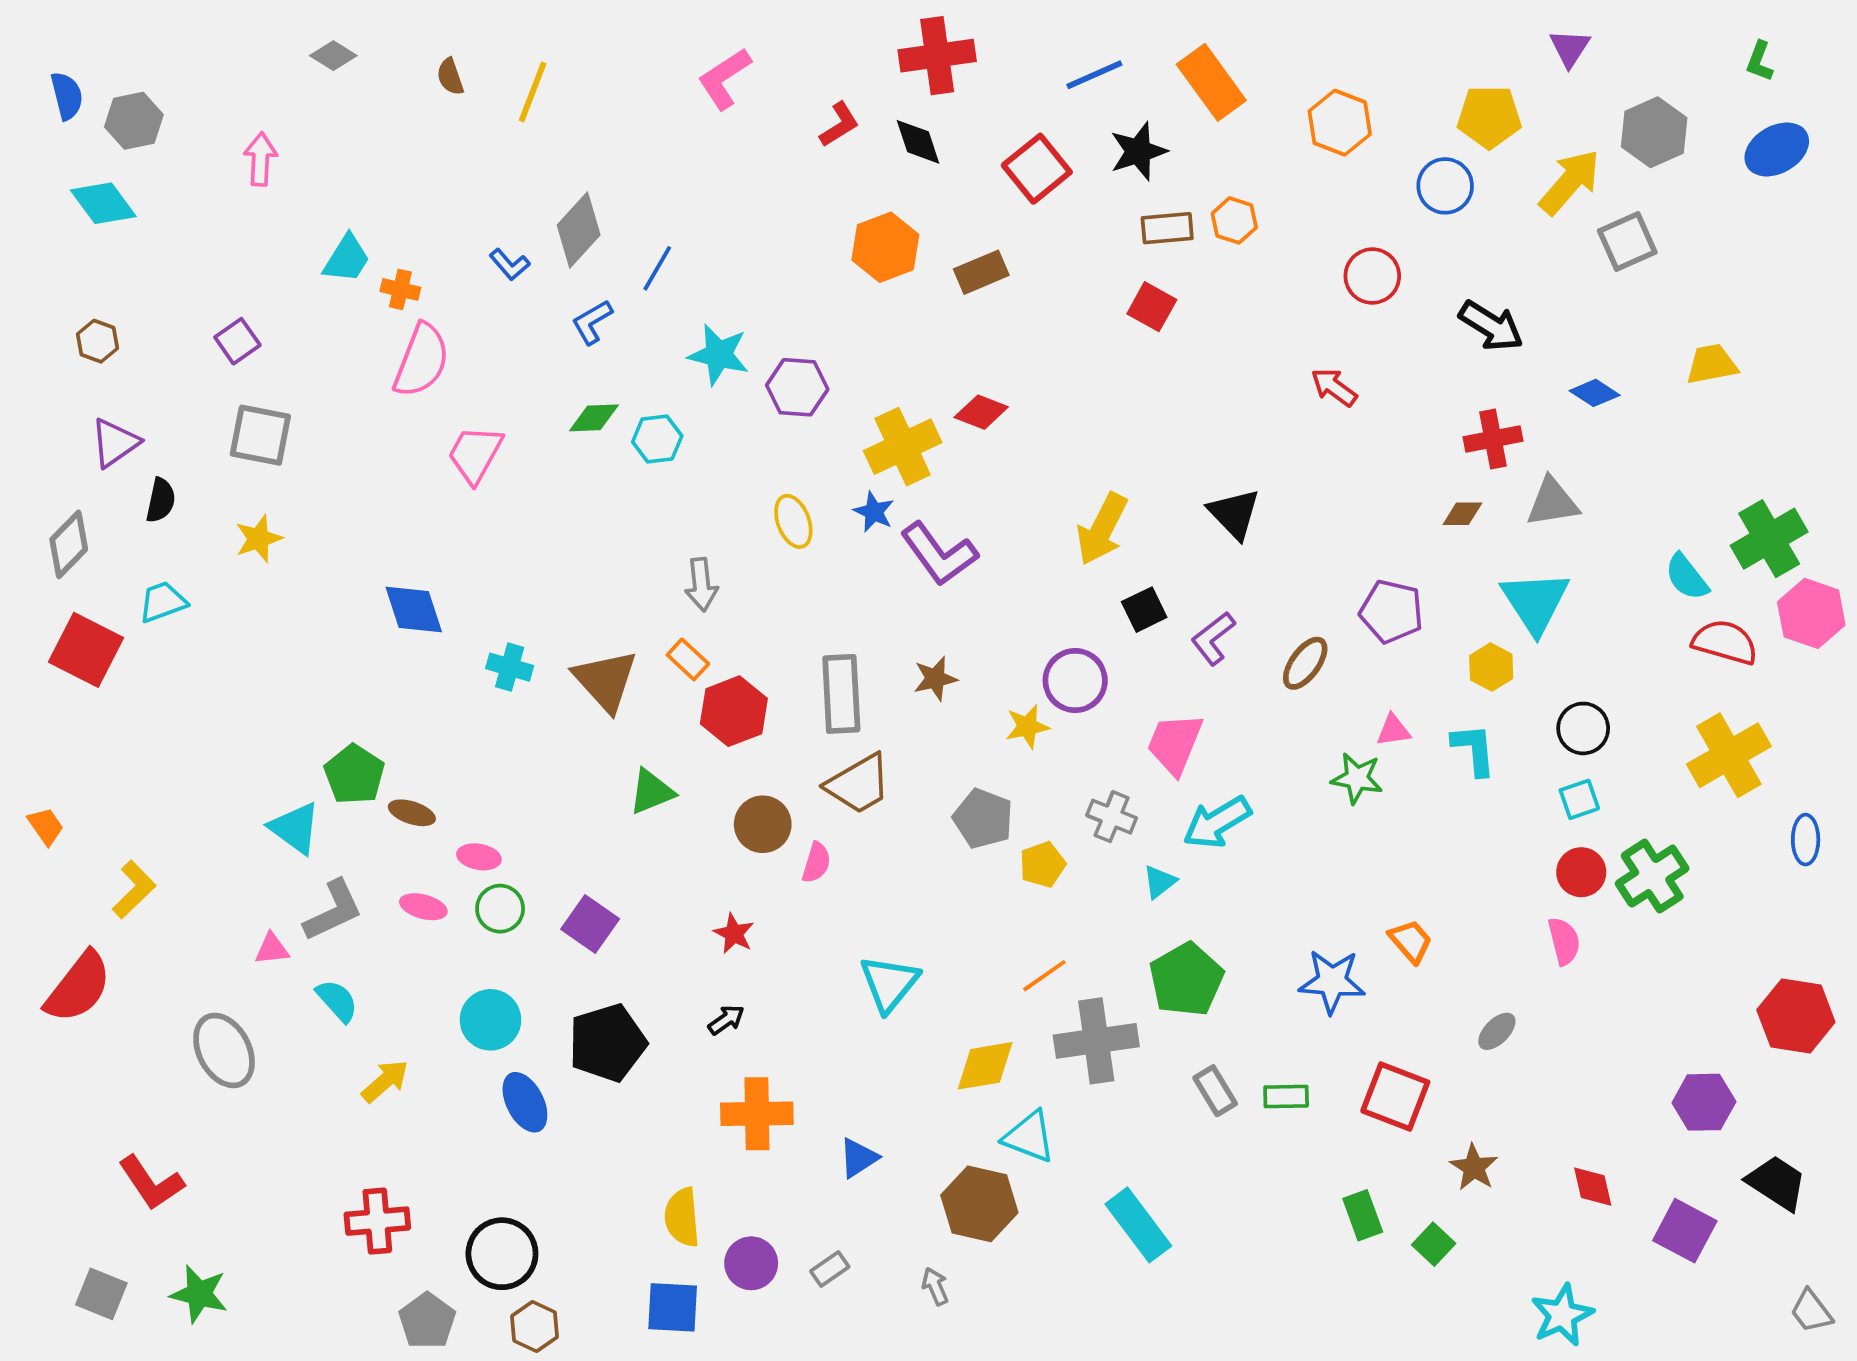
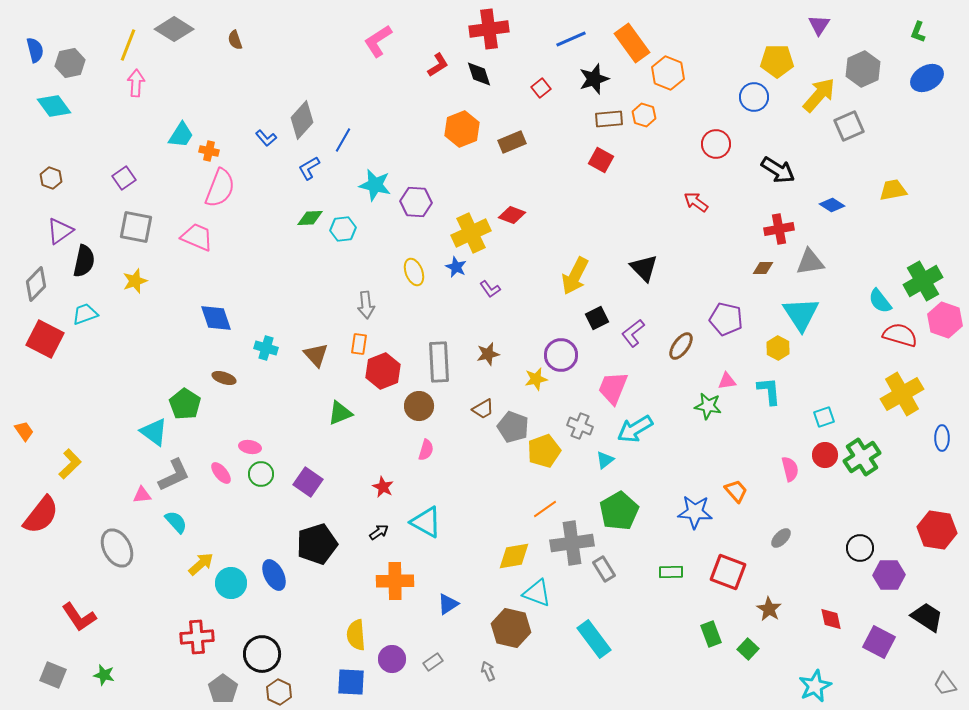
gray diamond: (333, 56) -> (174, 29), size x1.6
yellow line: (533, 92) -> (128, 45), moved
orange hexagon: (1340, 123) -> (668, 73), moved
red square: (1037, 169) -> (541, 88), size x0.6
pink trapezoid: (475, 454) -> (197, 237), moved, turned 84
black semicircle: (161, 500) -> (84, 261), size x1.4
purple L-shape: (939, 554) -> (490, 289), size x0.5
orange rectangle: (688, 659) -> (359, 344), turned 55
brown triangle: (605, 680) -> (316, 355), size x0.7
black circle: (1583, 728) -> (860, 548), moved
brown trapezoid: (859, 784) -> (483, 409), moved, size x0.6
brown ellipse: (412, 813) -> (224, 378), moved
brown circle: (763, 824) -> (419, 406), moved
yellow pentagon: (1043, 865) -> (544, 451), size x1.4
pink ellipse: (423, 907) -> (221, 473), turned 35
pink semicircle: (1564, 941) -> (790, 469), moved
cyan triangle: (889, 983) -> (426, 522), moved, turned -40
cyan circle: (490, 1020) -> (231, 583), moved
gray rectangle: (1215, 1091) -> (604, 569), moved
green star: (199, 1294) -> (104, 675), size x0.7

